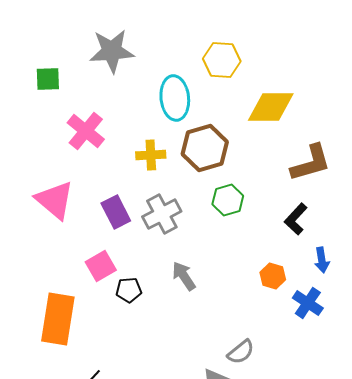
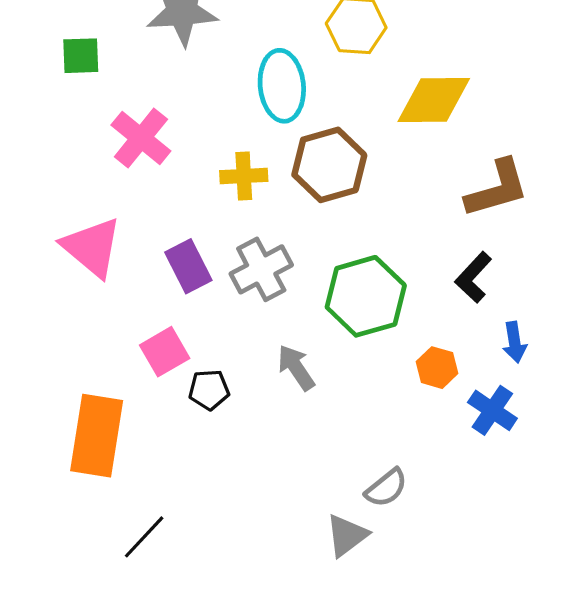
green hexagon: (228, 200) -> (366, 296), moved, size x1.6

